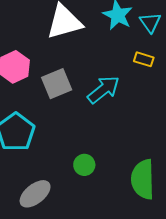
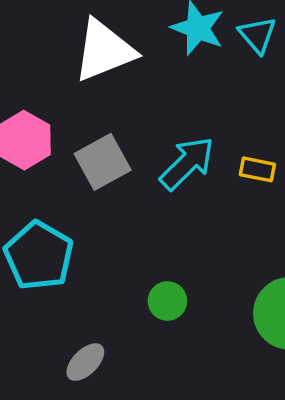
yellow rectangle: (144, 59) -> (257, 169), moved
gray ellipse: (35, 194) -> (85, 362), size x0.7

